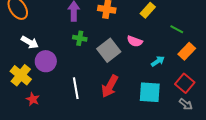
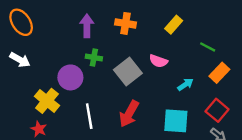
white arrow: (30, 42) -> (20, 60), moved
purple circle: (46, 61) -> (70, 77), moved
yellow cross: (21, 75) -> (47, 101), moved

